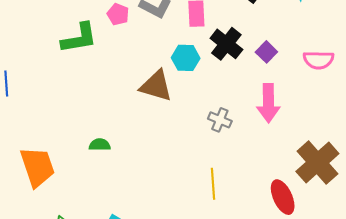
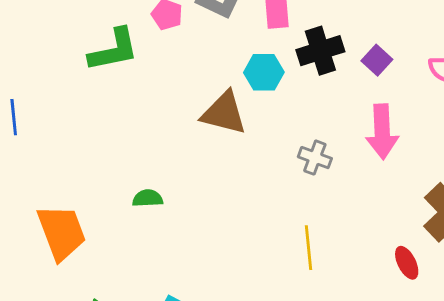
black cross: (226, 44) -> (320, 51), turned 36
red ellipse: (283, 197) -> (407, 263), size x0.7

